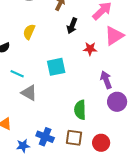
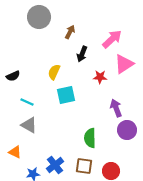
yellow semicircle: (29, 32) -> (54, 72), moved
gray triangle: (29, 93) -> (29, 125), moved
blue cross: (45, 137) -> (55, 165), turned 30

